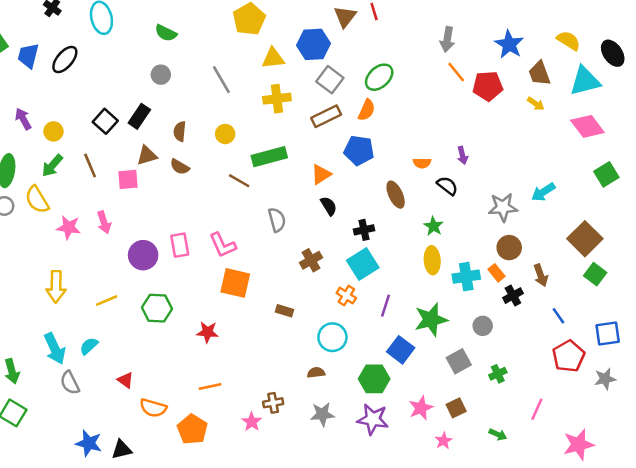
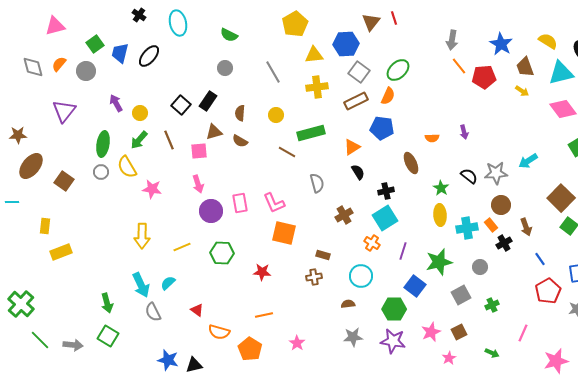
black semicircle: (447, 186) -> (469, 176), moved
pink arrow: (104, 222) -> (198, 184), moved
brown cross: (273, 403) -> (314, 277), moved

